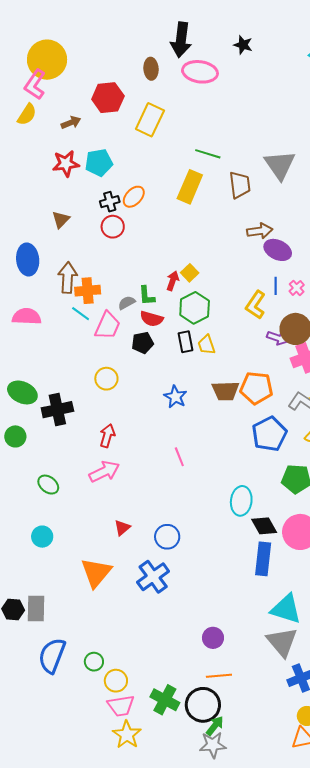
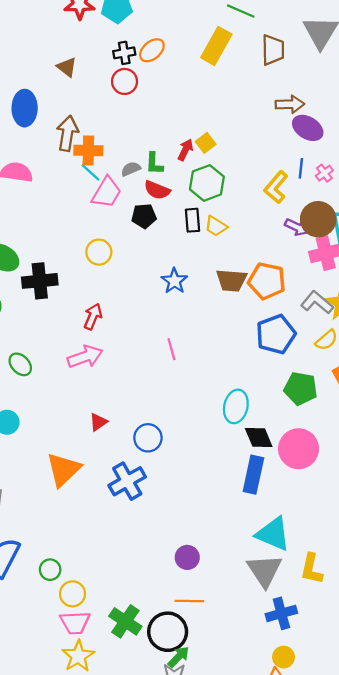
brown triangle: (61, 220) -> (67, 67), turned -42
cyan line: (81, 314) -> (91, 172), moved
yellow trapezoid: (207, 345) -> (216, 226), turned -45

